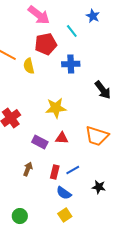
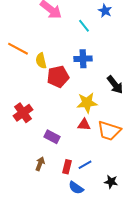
red pentagon: (46, 44) -> (58, 77), moved
yellow star: (56, 108) -> (87, 103), moved
red triangle: (62, 138) -> (84, 125), moved

